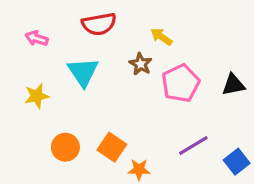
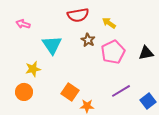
red semicircle: (99, 24) -> (78, 15), moved
yellow arrow: (161, 37) -> (109, 23), moved
yellow star: (37, 96) -> (33, 69), moved
orange circle: (65, 147) -> (24, 92), moved

